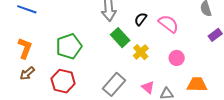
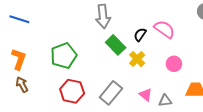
black semicircle: (141, 19) -> (140, 35), moved
brown arrow: (27, 73) -> (22, 85), turned 105
red hexagon: (63, 81) -> (72, 91), moved

